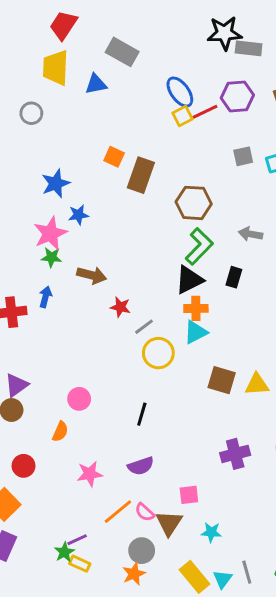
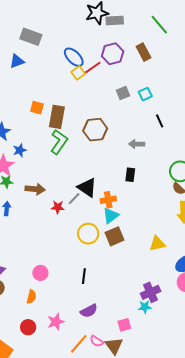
green L-shape: (199, 246) -> (59, 142), moved
black triangle: (189, 280) -> (87, 188), moved, turned -50
gray line: (144, 327) -> (74, 199), moved
brown square: (222, 380) -> (115, 236), moved, turned -30
red circle: (24, 466) -> (28, 327), moved
cyan star: (211, 532) -> (145, 307), moved

